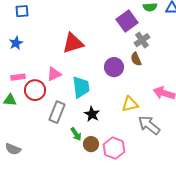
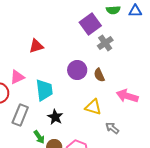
red triangle: (73, 43) -> (36, 46), size x0.7
brown semicircle: (136, 59) -> (99, 75), moved
yellow triangle: (130, 104) -> (93, 107), turned 30
gray arrow: (149, 125) -> (112, 128), size x0.6

